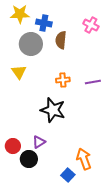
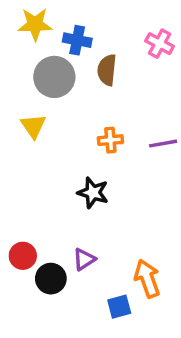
black star: (53, 110) -> (93, 193), size x0.7
purple triangle: (39, 142) -> (84, 259), moved
blue square: (68, 175) -> (119, 307), turned 32

